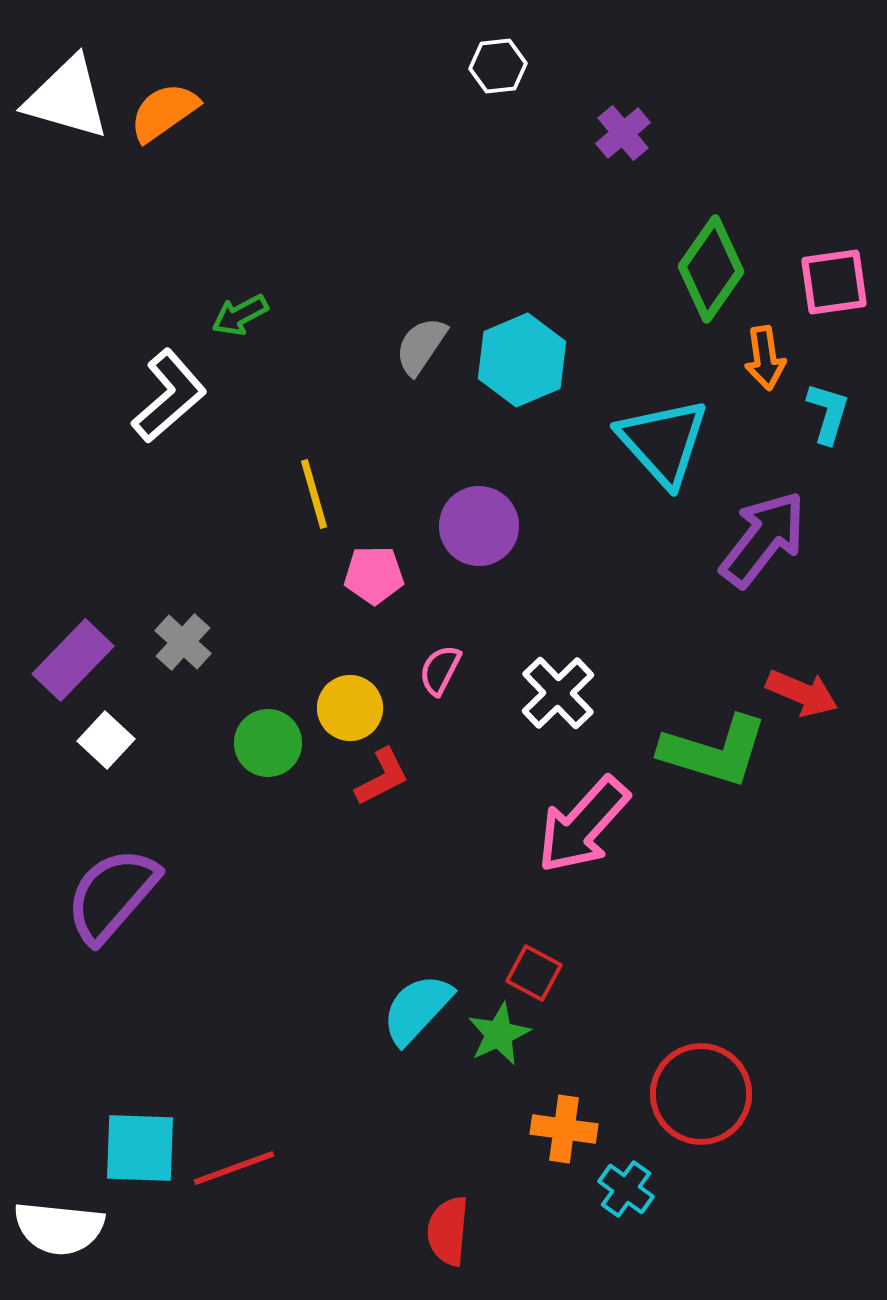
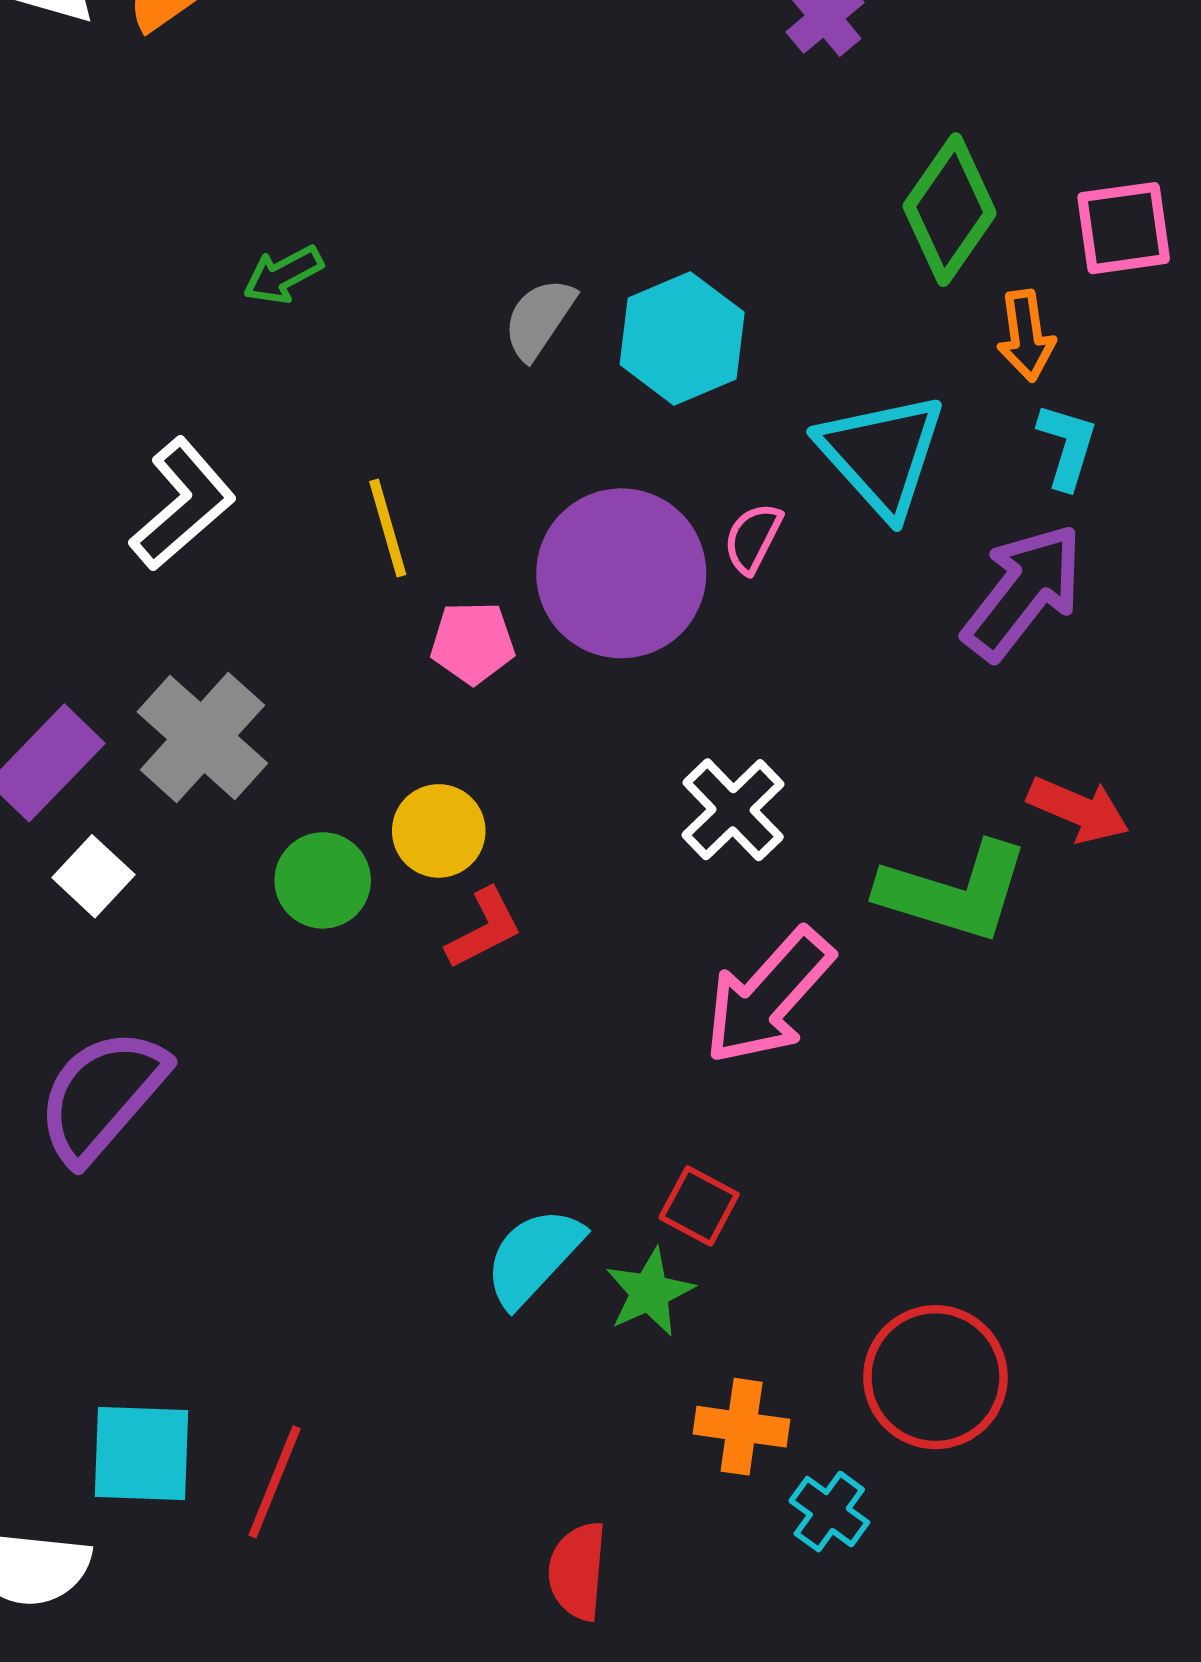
white L-shape: (169, 396) -> (183, 504), moved
cyan L-shape: (828, 413) -> (1067, 446), moved
purple circle: (479, 526) -> (621, 573), size x1.5
gray cross: (183, 642) -> (202, 738), size x1.6
pink semicircle: (440, 670) -> (753, 538), moved
red line: (234, 1168) -> (275, 1482), turned -48

